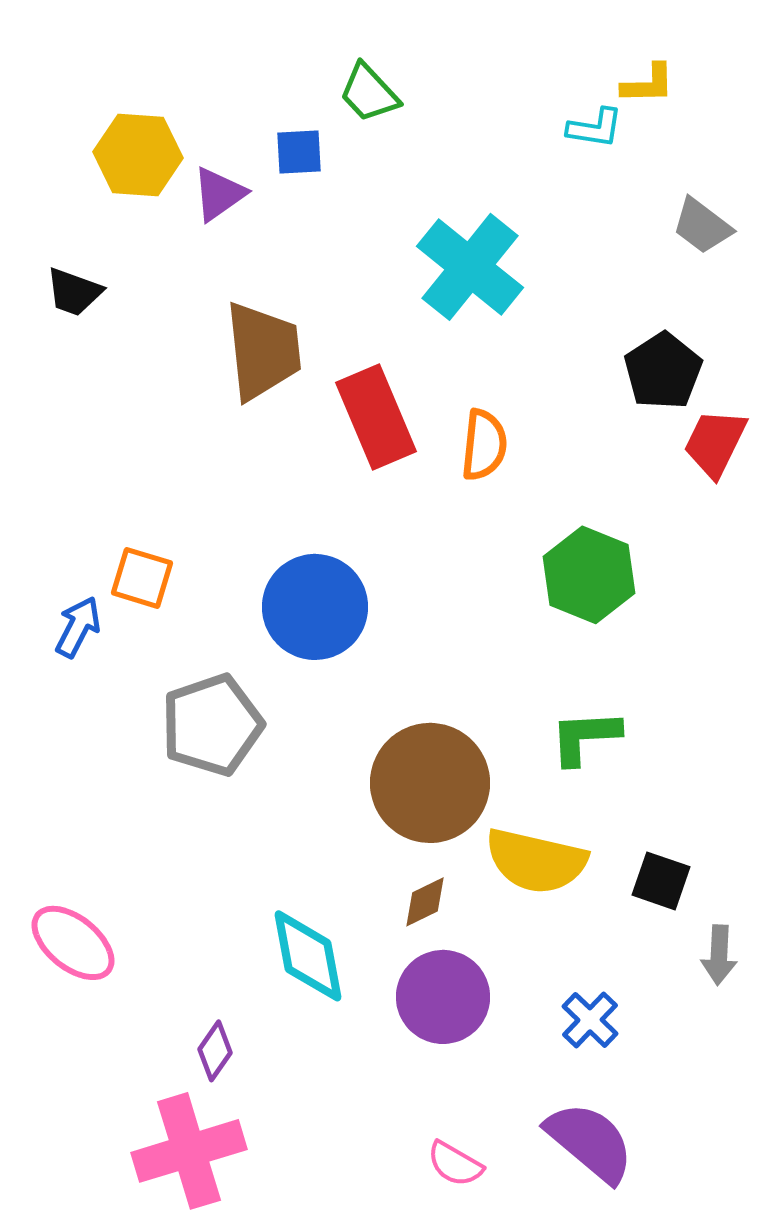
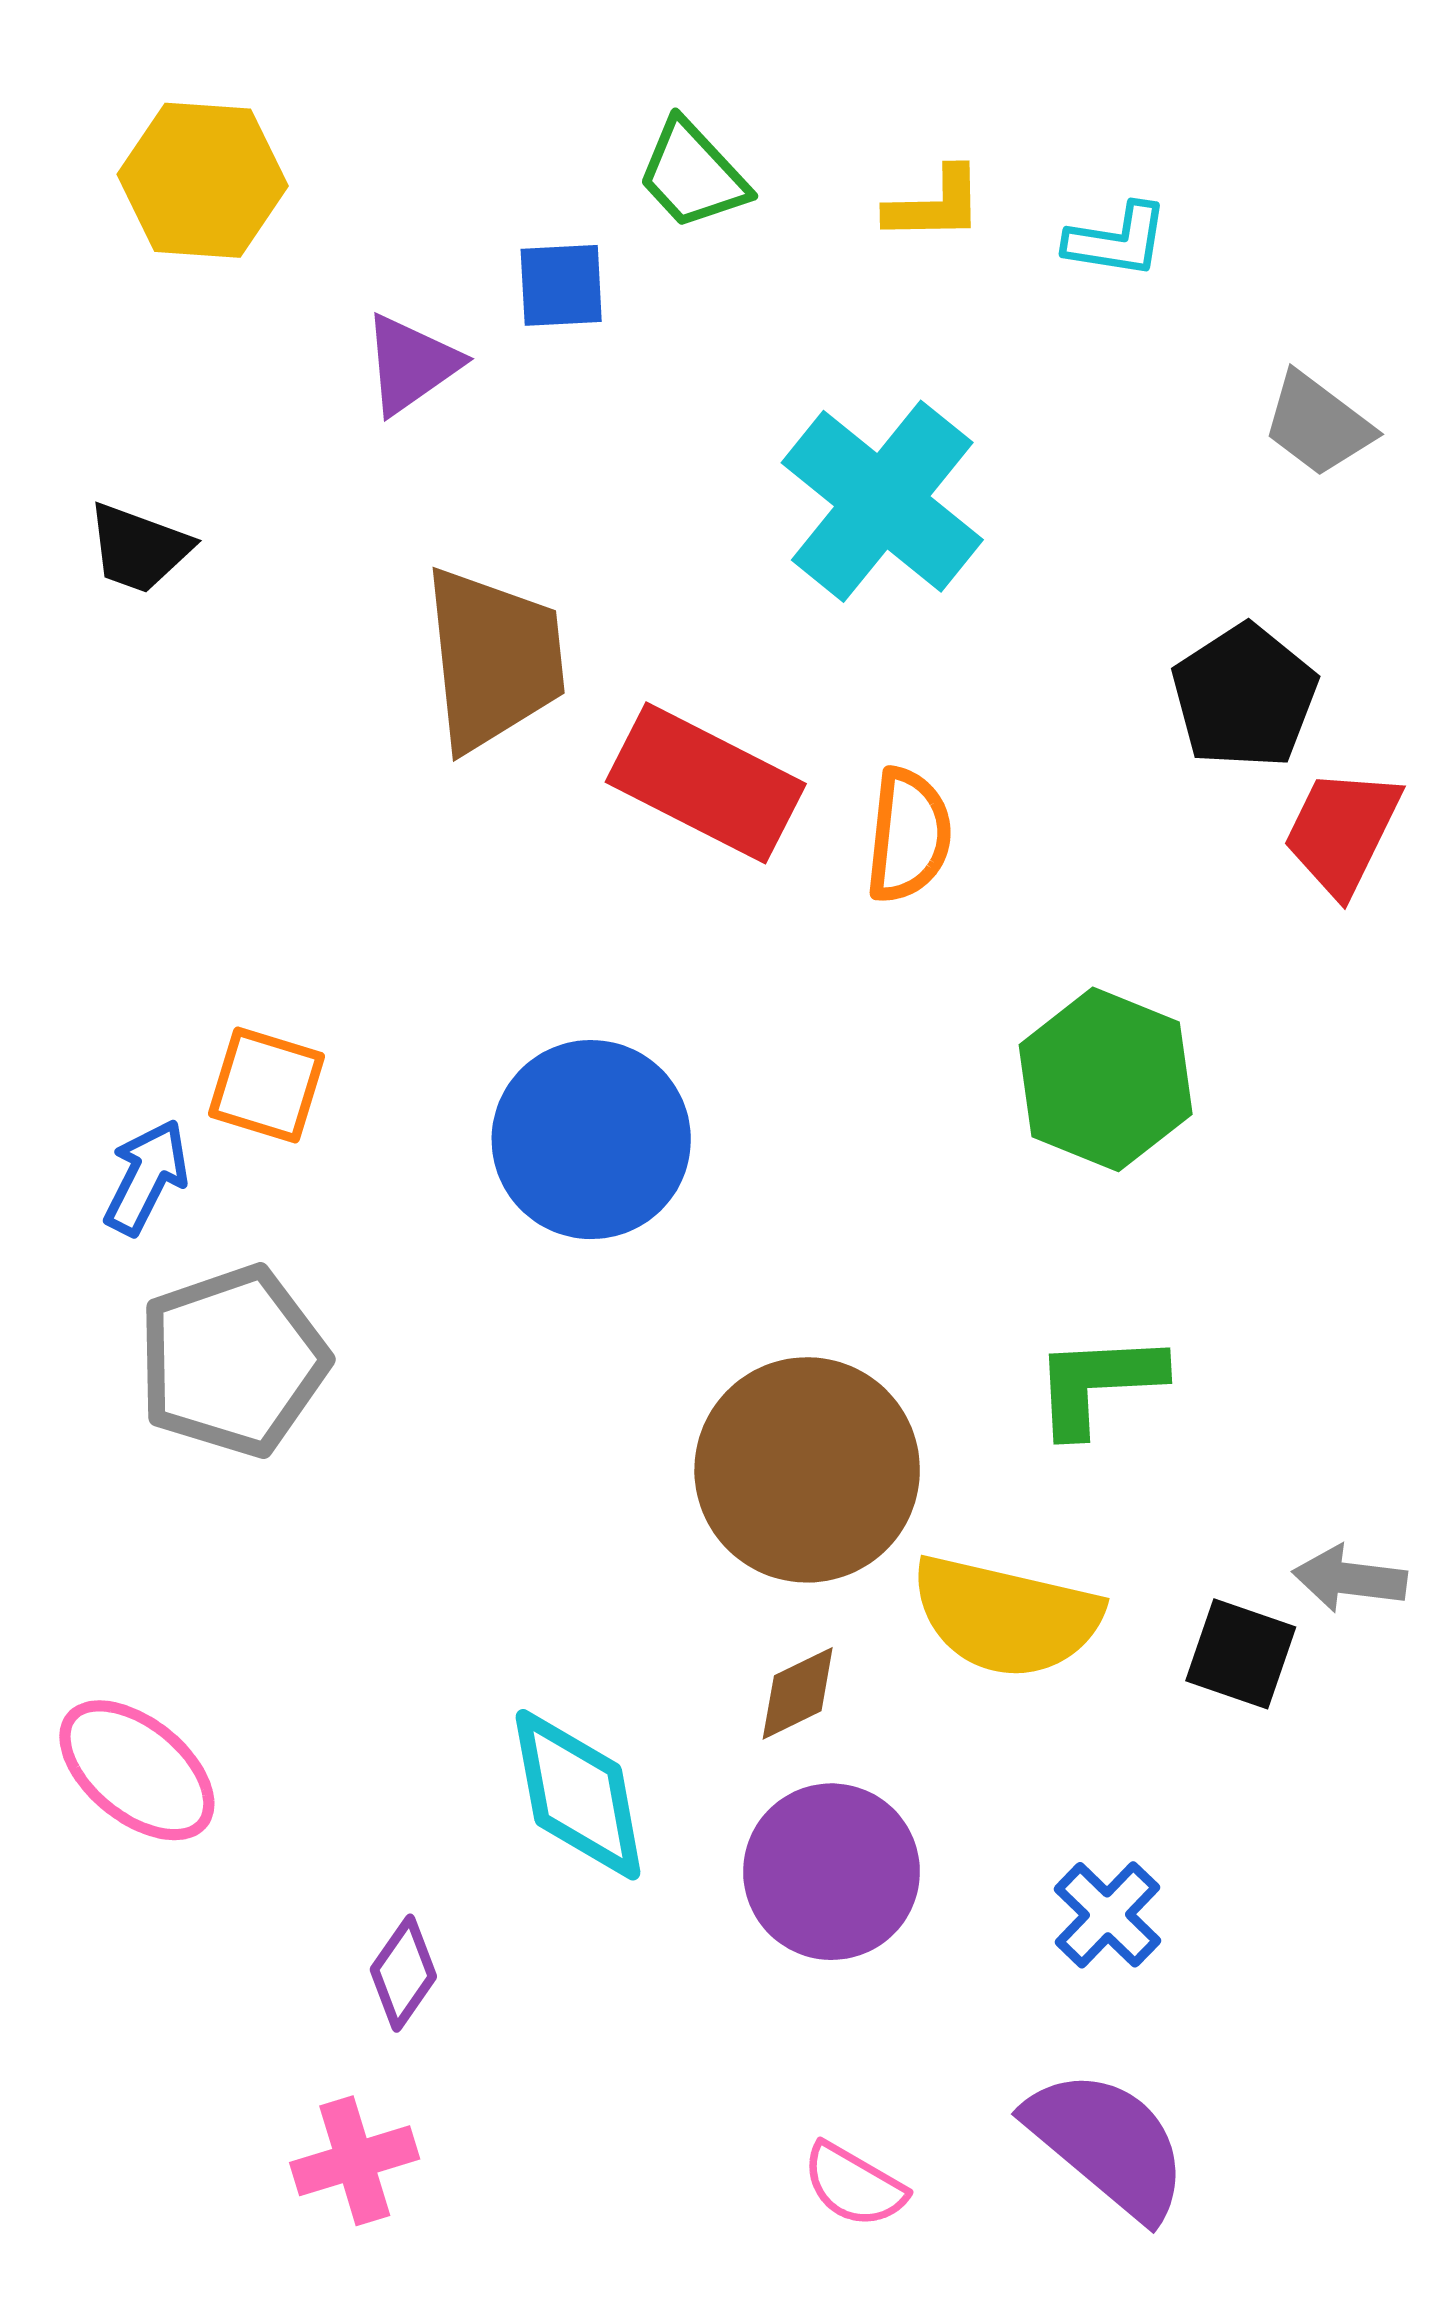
yellow L-shape: (648, 84) -> (935, 205), moved
yellow hexagon: (138, 155) -> (203, 180), moved
red rectangle: (376, 417) -> (706, 783), turned -40
gray pentagon: (212, 725) -> (233, 1361), moved
gray arrow: (719, 955) -> (1350, 1579), moved, turned 94
pink cross: (189, 1151) -> (355, 2161), size x0.6

